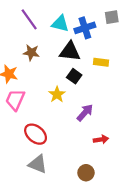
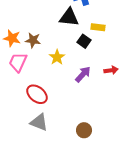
brown star: (31, 53) -> (33, 40), moved
black square: (74, 76) -> (84, 41), moved
red arrow: (101, 139) -> (111, 70), moved

